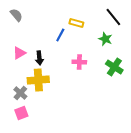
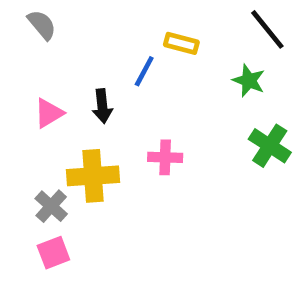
black arrow: (39, 58) -> (102, 106), moved
pink cross: (79, 62) -> (165, 157), moved

